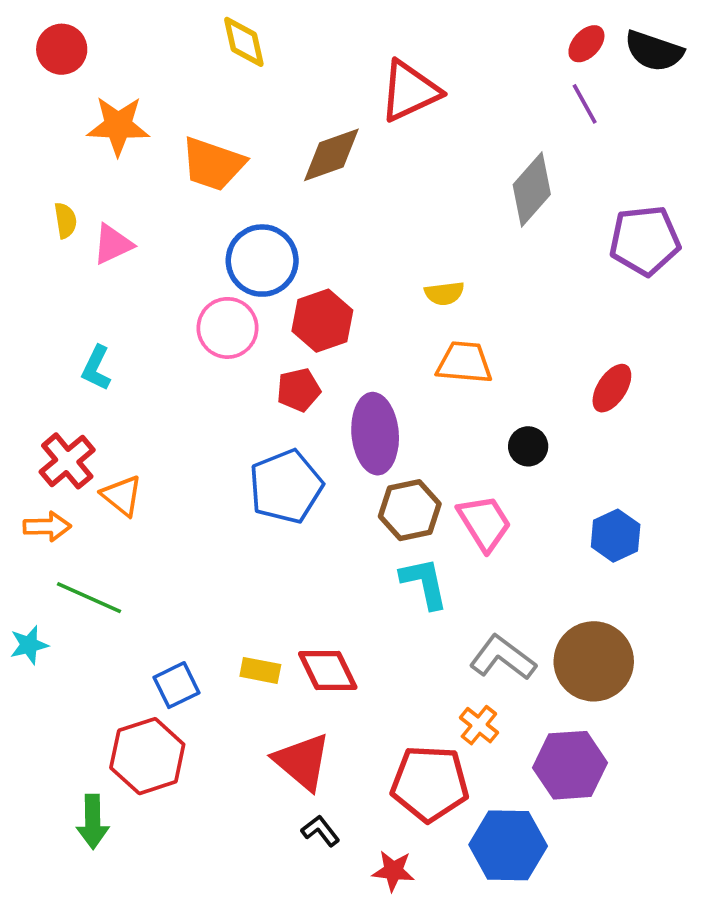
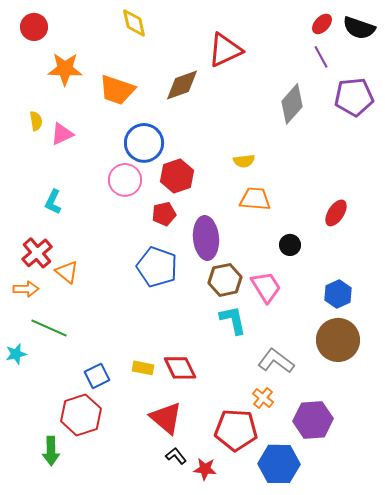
purple pentagon: (645, 240) -> (354, 97), moved
blue pentagon: (286, 486) -> (157, 267), turned -30
brown circle: (594, 661) -> (338, 340), moved
red star: (393, 871) -> (205, 469), moved

